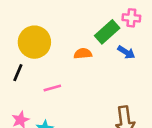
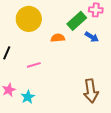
yellow circle: (34, 42) -> (29, 19), moved

